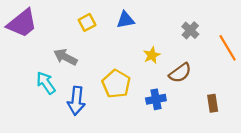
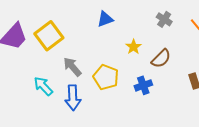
yellow square: (87, 22) -> (49, 36), moved, size x1.8
gray arrow: (65, 57) -> (72, 67), moved, turned 30

